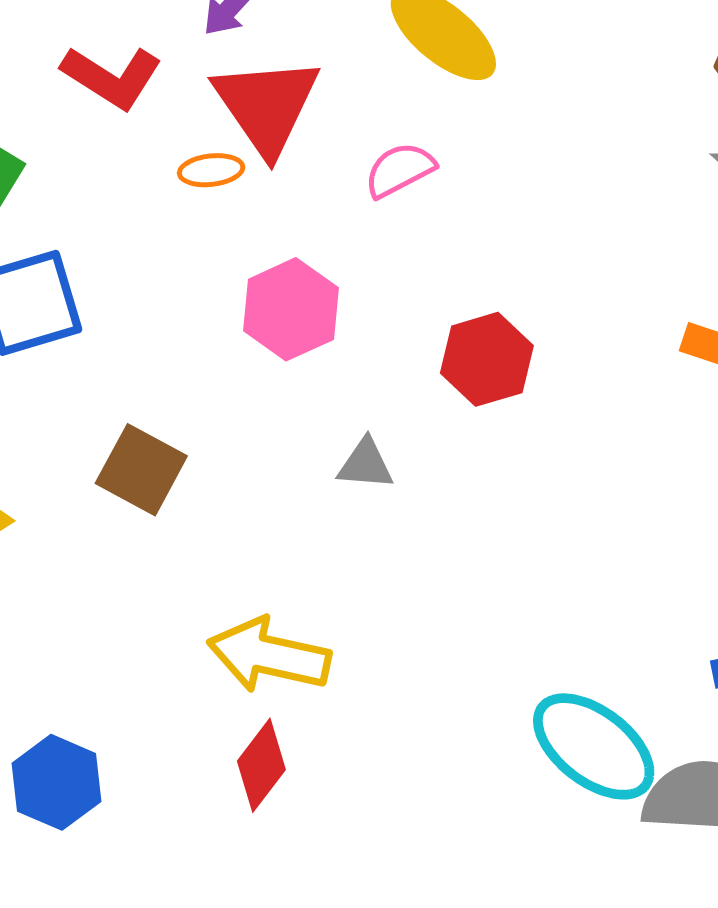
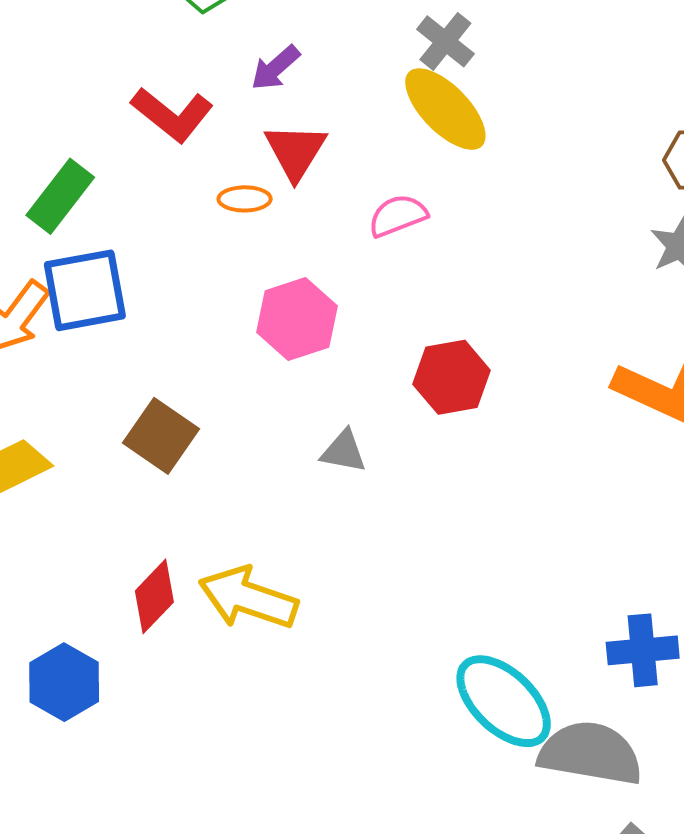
red triangle: (267, 105) -> (295, 151), size x0.7
red diamond: (261, 765) -> (154, 596), moved

